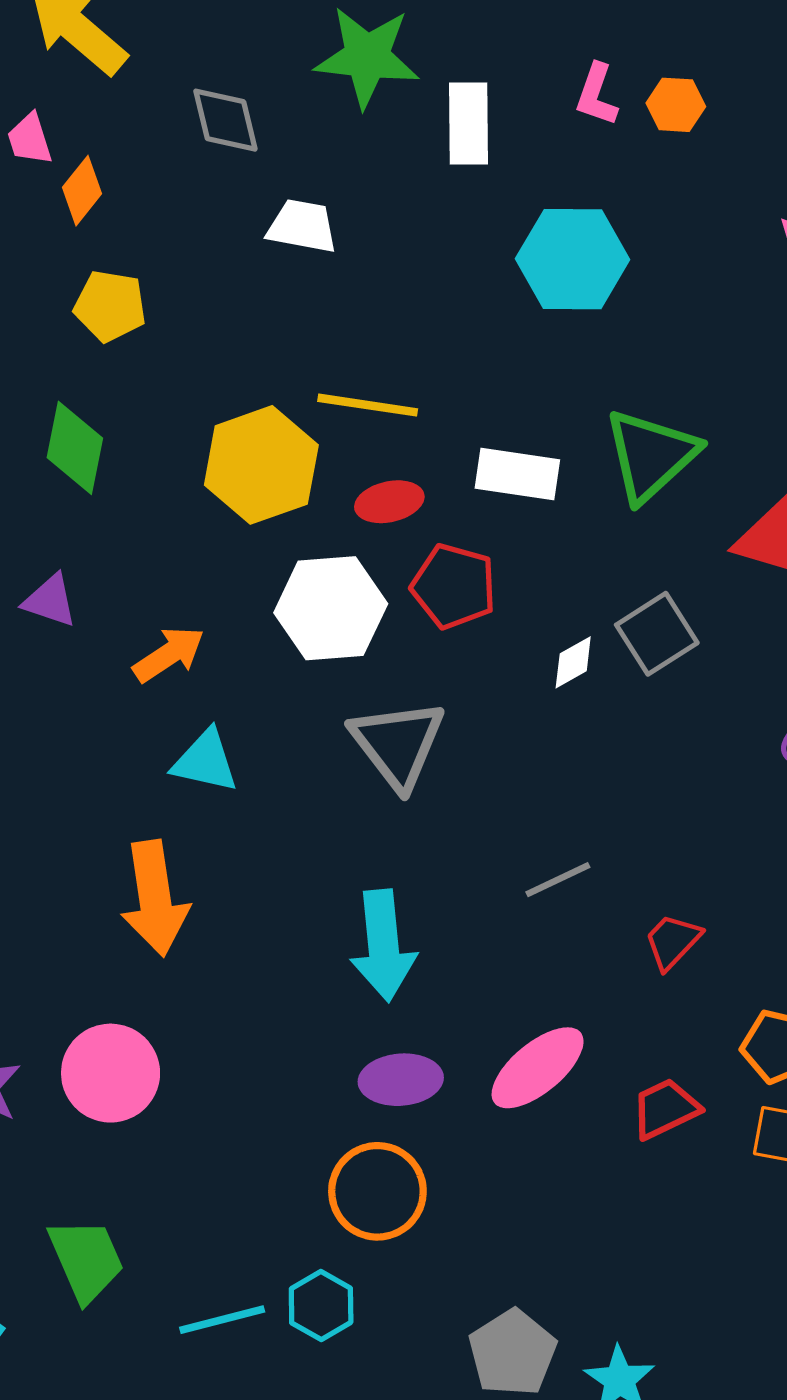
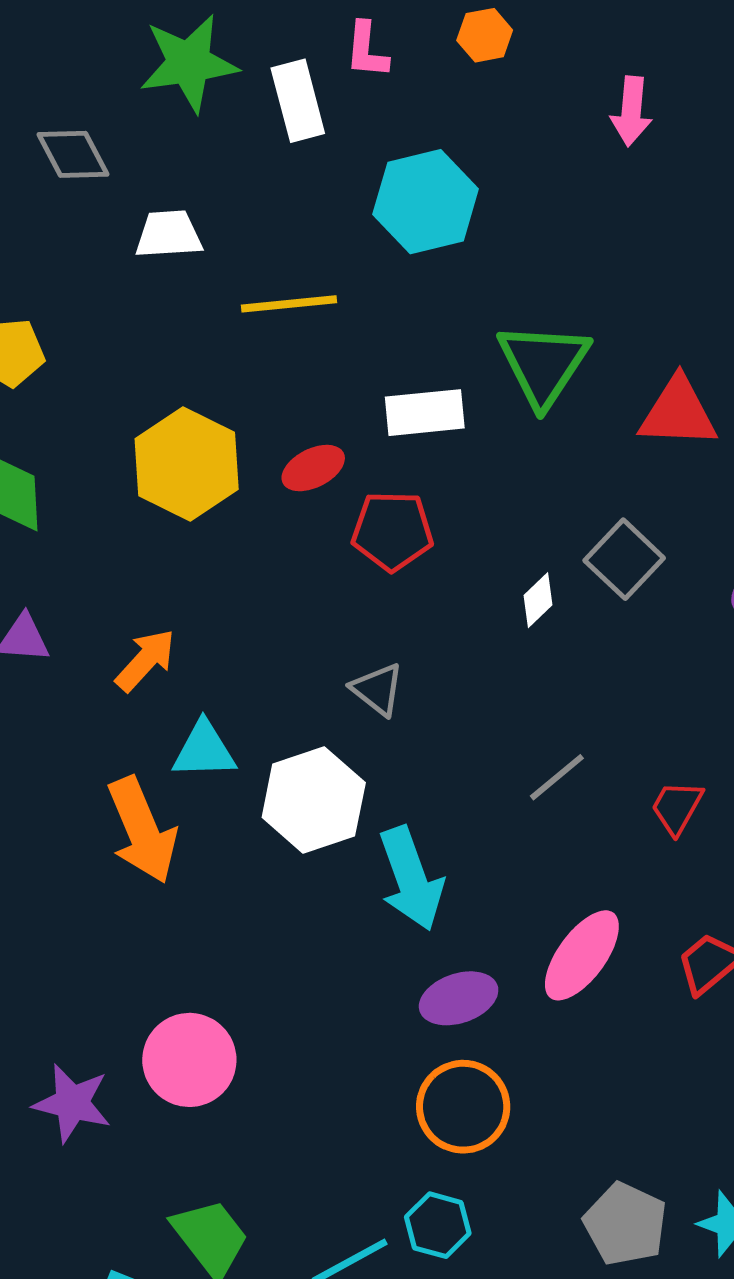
pink L-shape: (597, 95) -> (367, 50), moved
yellow line: (368, 405) -> (289, 304), moved
white hexagon: (331, 608) -> (314, 800), moved
gray square: (657, 634) -> (624, 559), moved
white diamond: (573, 662) -> (538, 600), moved
gray triangle: (398, 744) -> (377, 689), size x0.6
orange arrow: (155, 898) -> (142, 830), moved

